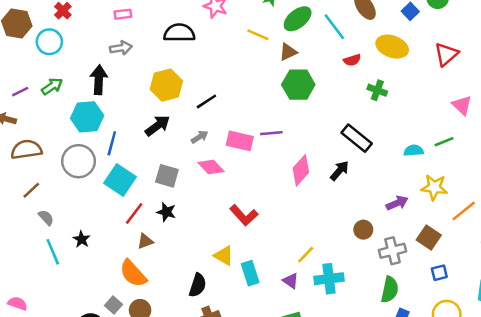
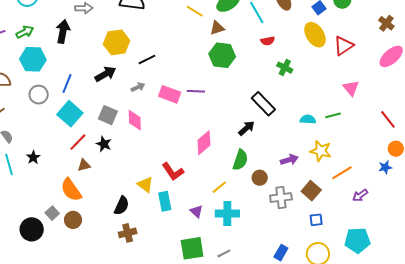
yellow ellipse: (392, 47) -> (315, 35), moved, turned 30
cyan hexagon: (87, 117) -> (33, 59), moved
gray circle: (78, 161) -> (39, 95), size x0.7
pink diamond: (211, 167) -> (135, 120), moved, turned 35
pink diamond: (301, 170) -> (204, 143), moved
red L-shape: (244, 215) -> (173, 172), moved
yellow line: (306, 255) -> (219, 187), moved
green semicircle: (390, 290) -> (240, 160), moved

